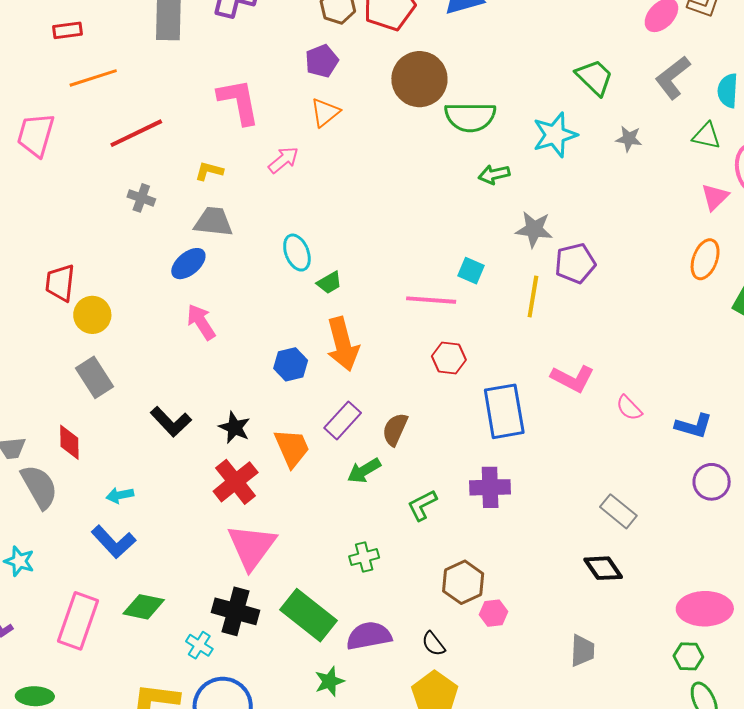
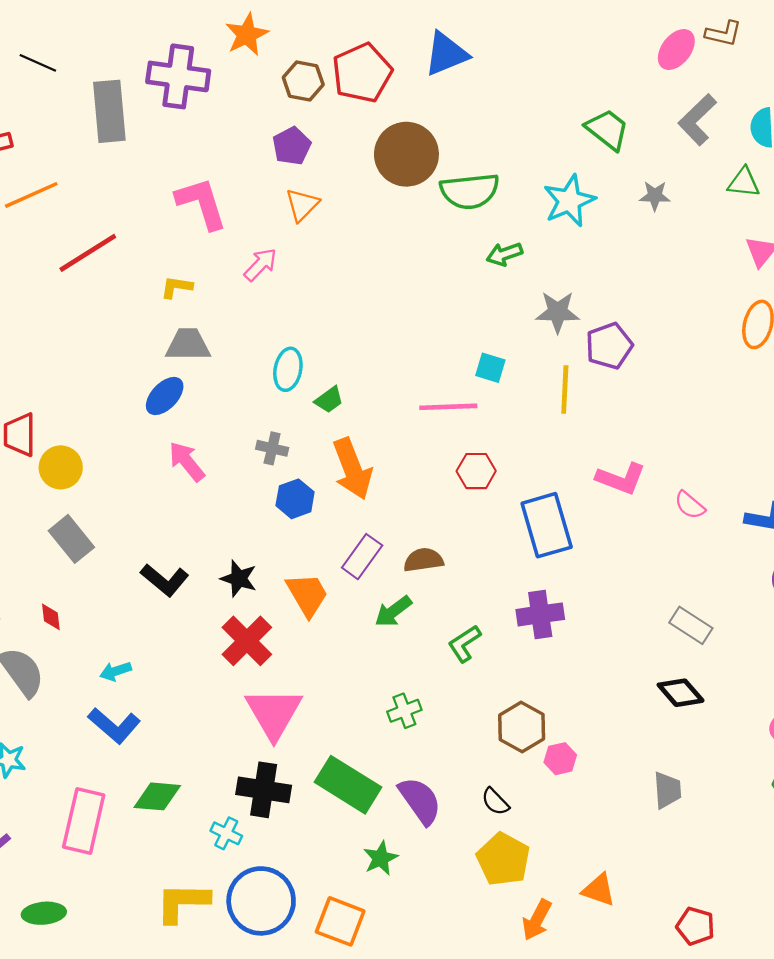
gray cross: (141, 198) -> (272, 448), moved
cyan ellipse: (297, 253) -> (288, 369), turned 39
brown semicircle: (395, 429) -> (423, 560), turned 64
red diamond: (69, 442) -> (51, 617), size x0.7
purple semicircle: (369, 636) -> (420, 801), turned 72

